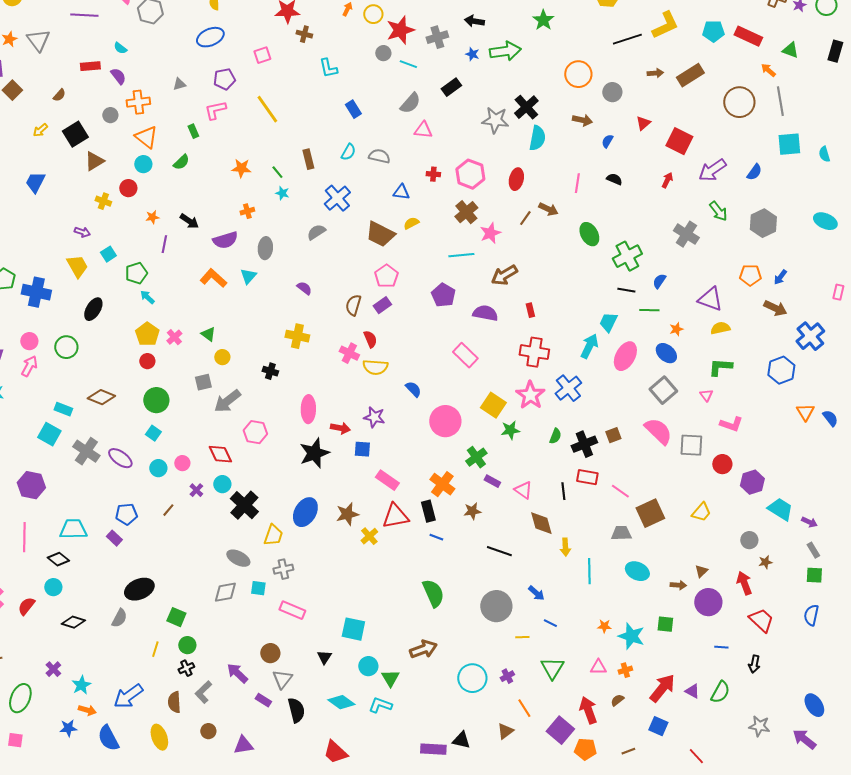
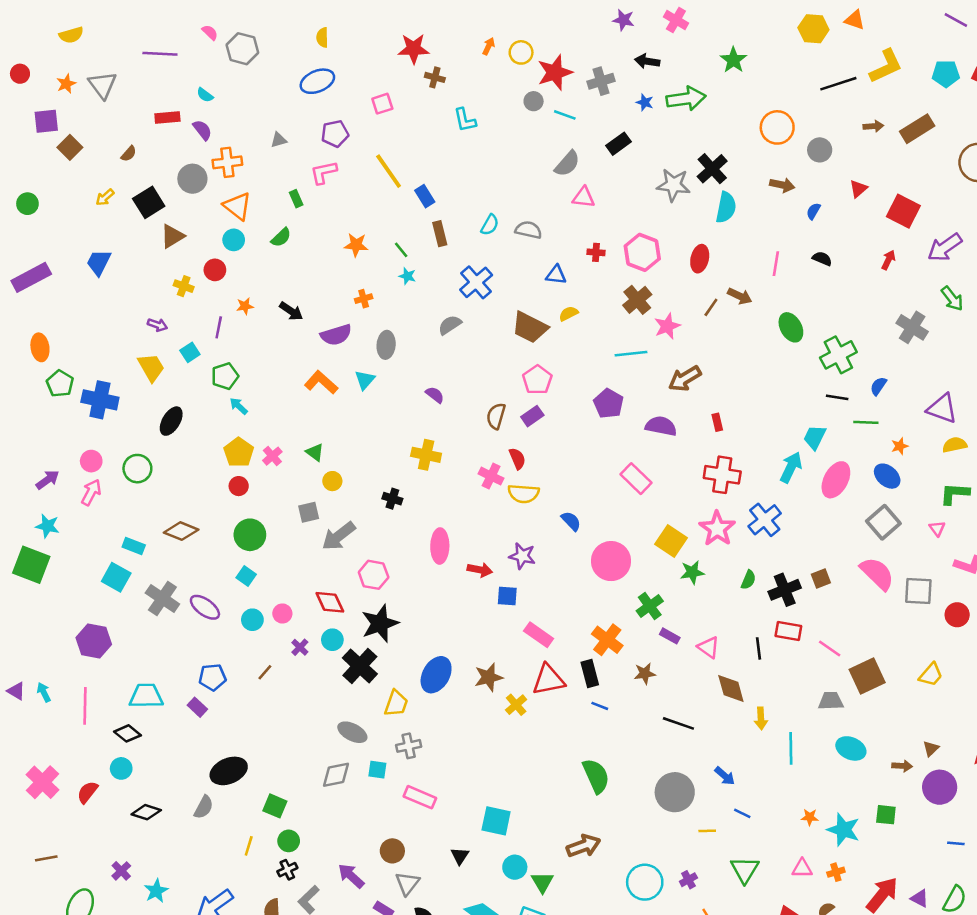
blue rectangle: (353, 109) -> (425, 196), moved
gray circle: (110, 115) -> (192, 179), size x1.5
purple line: (164, 244) -> (219, 327), moved
black star: (314, 453) -> (380, 623), moved

